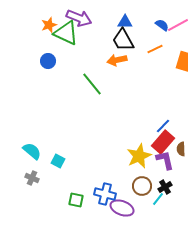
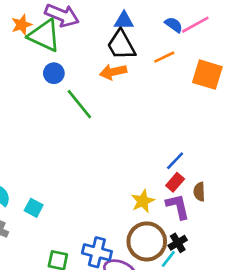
blue circle: (48, 61) -> (54, 73), moved
red rectangle: (163, 142) -> (175, 182), size x0.6
yellow star: (139, 156) -> (143, 201), size x0.7
brown circle: (142, 186) -> (147, 241), size x1.5

